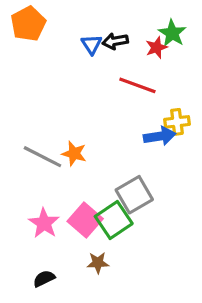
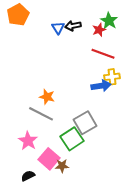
red line: (137, 85) -> (103, 54), moved
gray line: (42, 157) -> (41, 114), moved
pink square: (85, 220) -> (49, 159), moved

